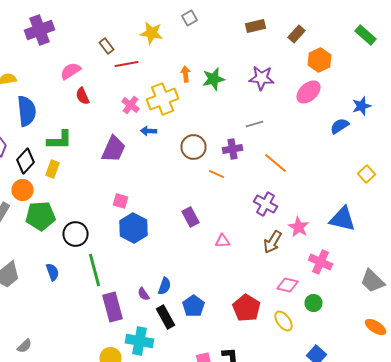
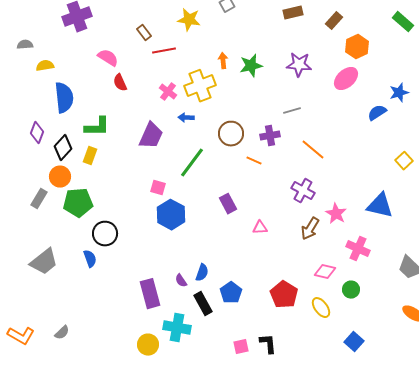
pink semicircle: (70, 71) -> (108, 58), turned 65
black circle: (76, 234) -> (105, 234), moved
green line: (94, 270) -> (192, 163), moved, turned 52

